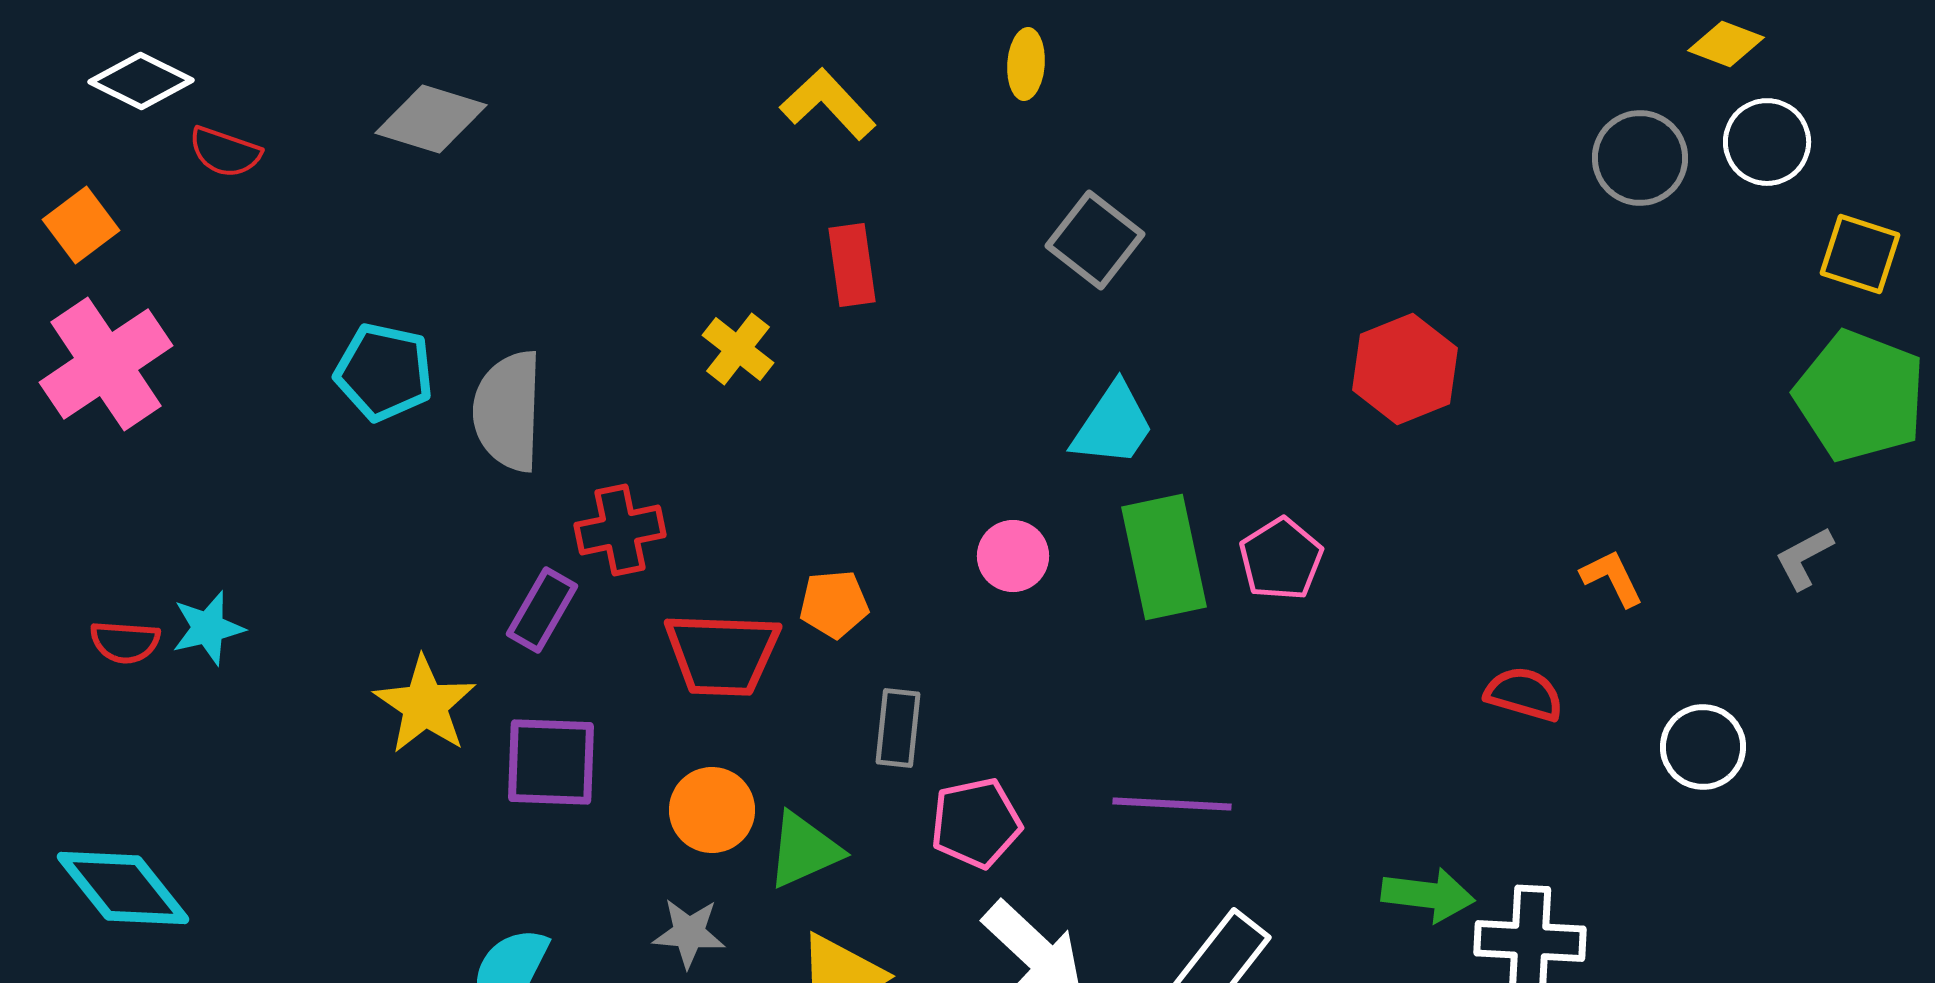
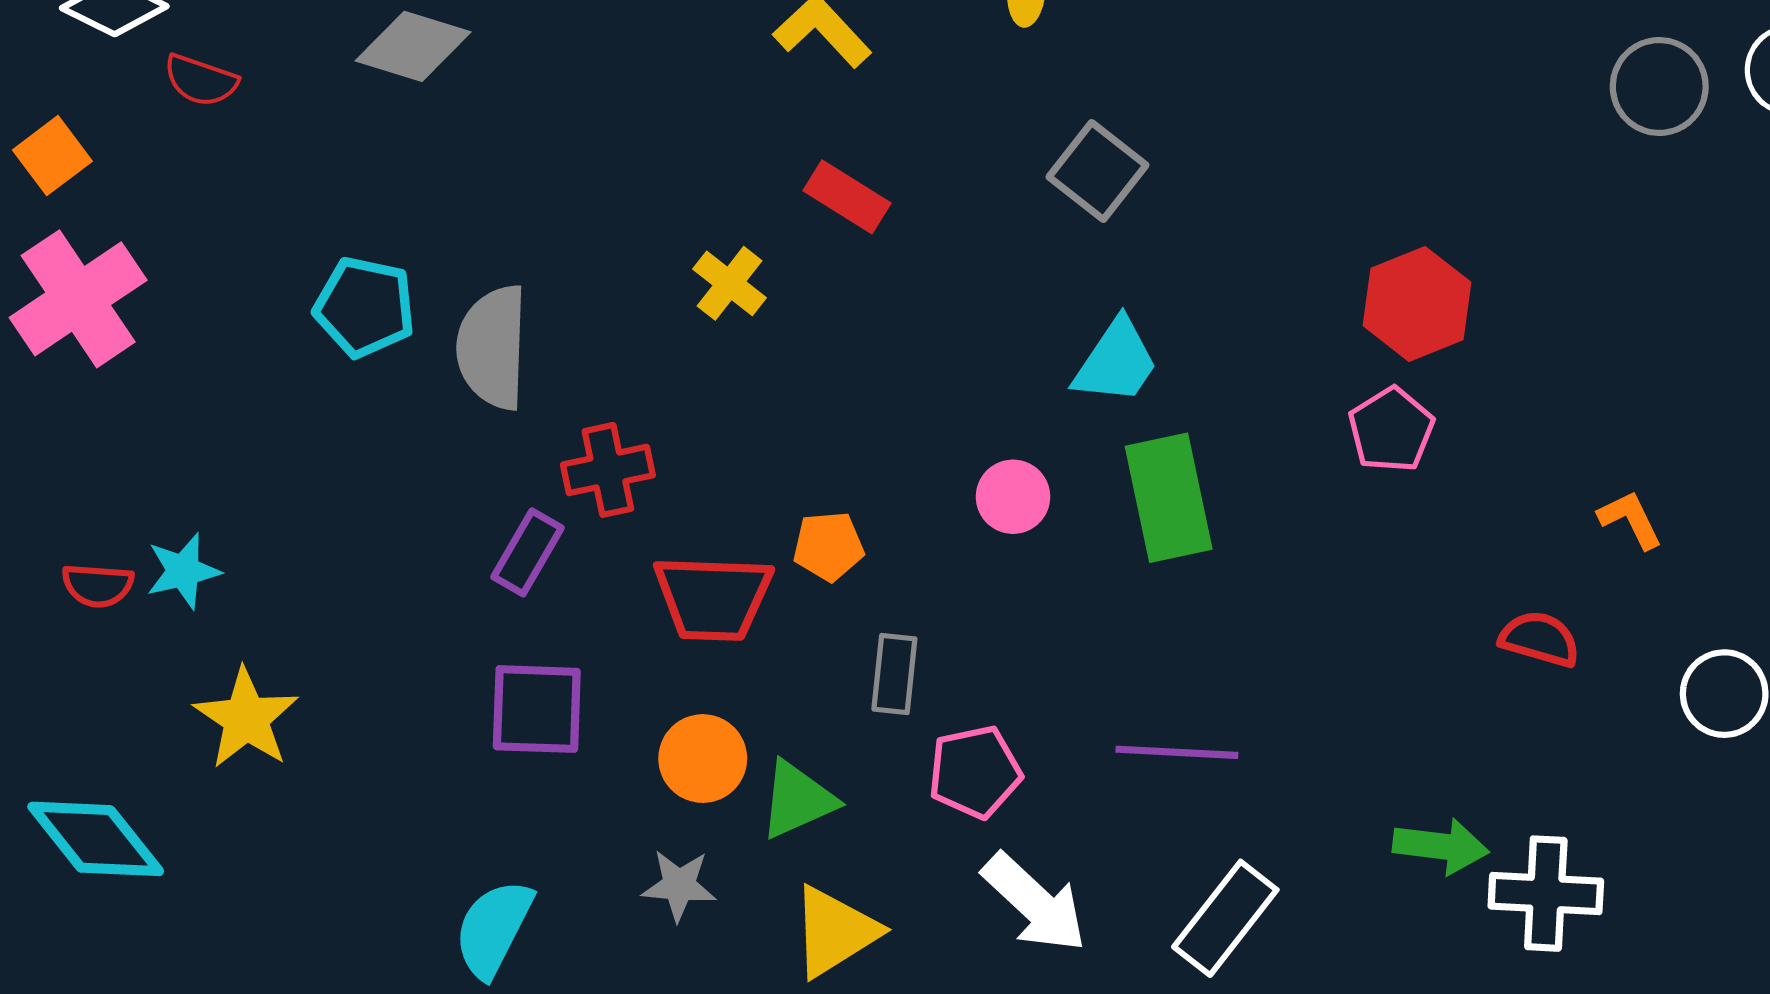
red rectangle: (852, 265) -> (847, 197), turned -50
pink pentagon: (1281, 559) -> (1391, 430), moved
yellow star: (425, 705) -> (246, 718), moved

